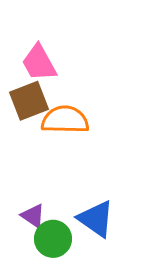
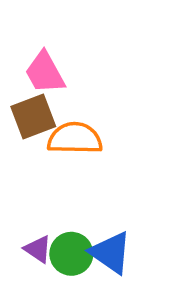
green circle: (53, 239) -> (71, 254), moved

